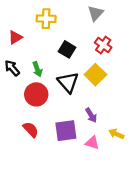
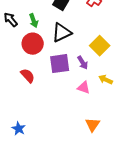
yellow square: (95, 75) -> (100, 46), moved
black triangle: (68, 82) -> (62, 33), turned 45
purple square: (66, 131) -> (60, 64), moved

